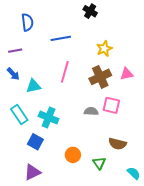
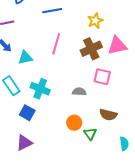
pink triangle: (127, 74) -> (117, 46), size x1.5
gray semicircle: (91, 111) -> (79, 92), moved
orange circle: (73, 155) -> (74, 123), moved
cyan semicircle: (134, 173) -> (124, 144), turned 40

